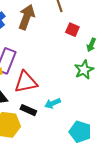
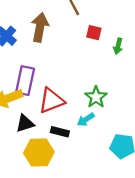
green star: (84, 70) -> (96, 97), moved

